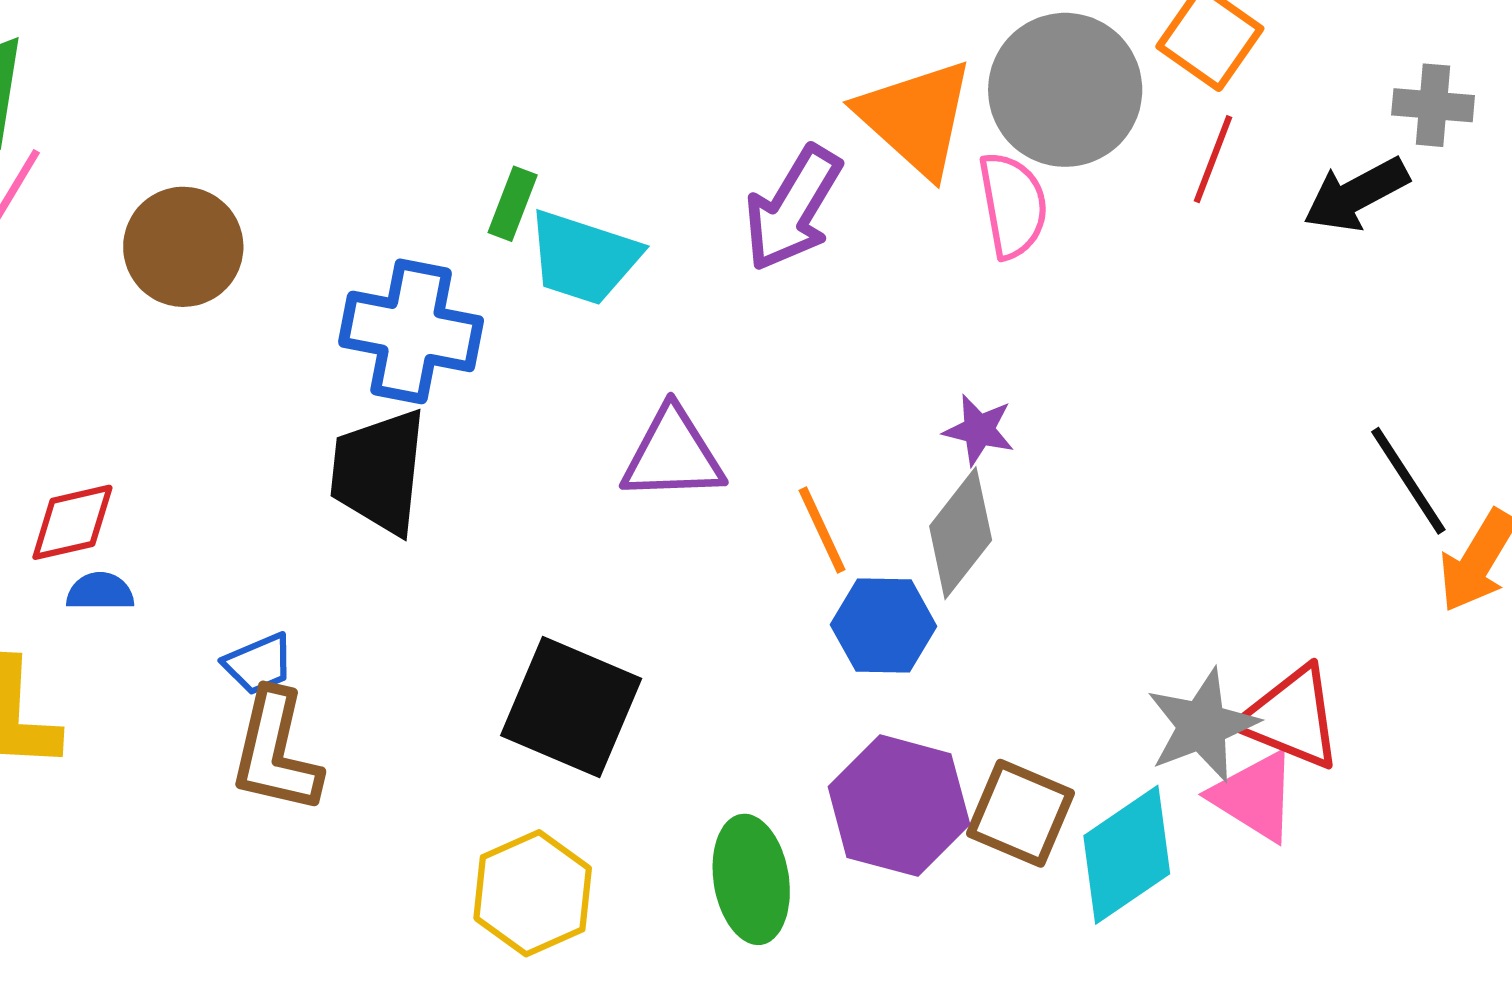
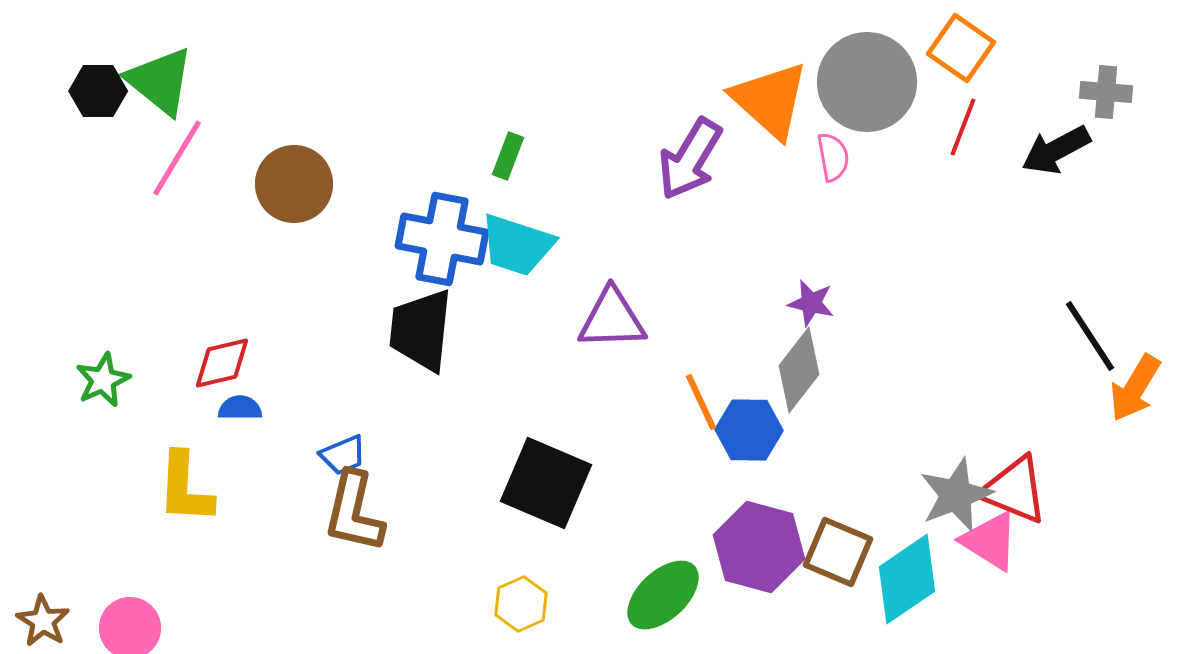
pink semicircle: (1013, 205) -> (833, 157), size x0.7
cyan trapezoid: (583, 258) -> (517, 245), moved
orange line: (822, 530) -> (701, 402), moved
green ellipse: (751, 879) -> (663, 595), turned 56
yellow hexagon: (533, 893) -> (521, 604), size x0.7

